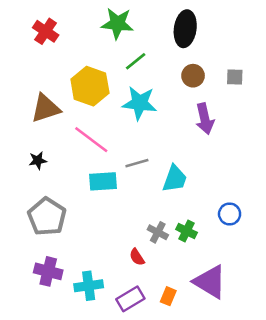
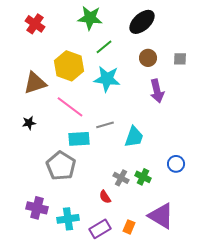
black ellipse: (185, 29) -> (142, 22), turned 40
gray pentagon: (47, 217) -> (61, 166), moved

